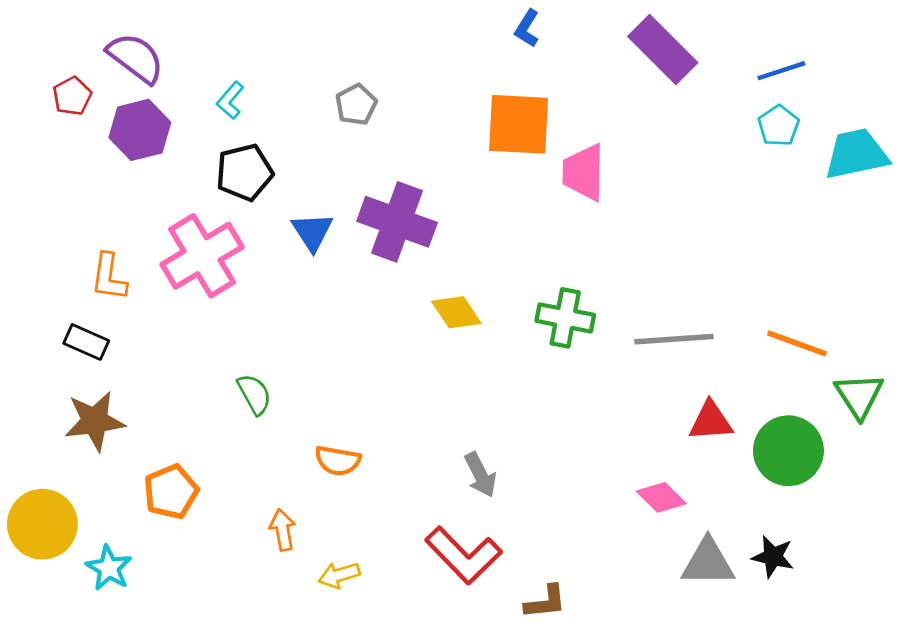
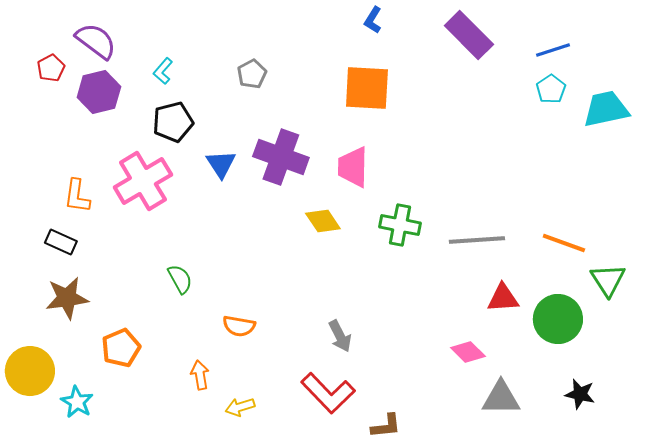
pink trapezoid: (584, 172) -> (353, 167), moved
black star: (773, 557) -> (580, 394), moved

